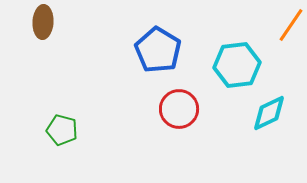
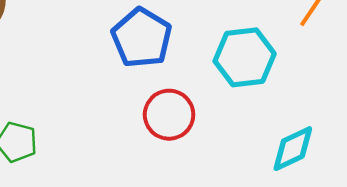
cyan diamond: (269, 113) -> (293, 149), moved

